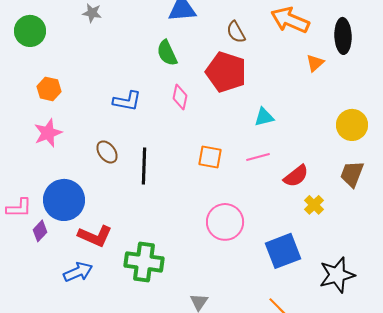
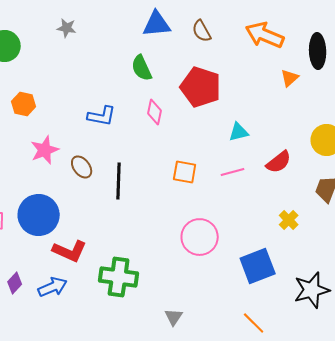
brown semicircle: (236, 32) -> (202, 31), moved
pink star: (48, 133) -> (45, 150), moved
red semicircle: (296, 176) -> (279, 162), moved
purple diamond: (40, 231) -> (15, 283), moved

